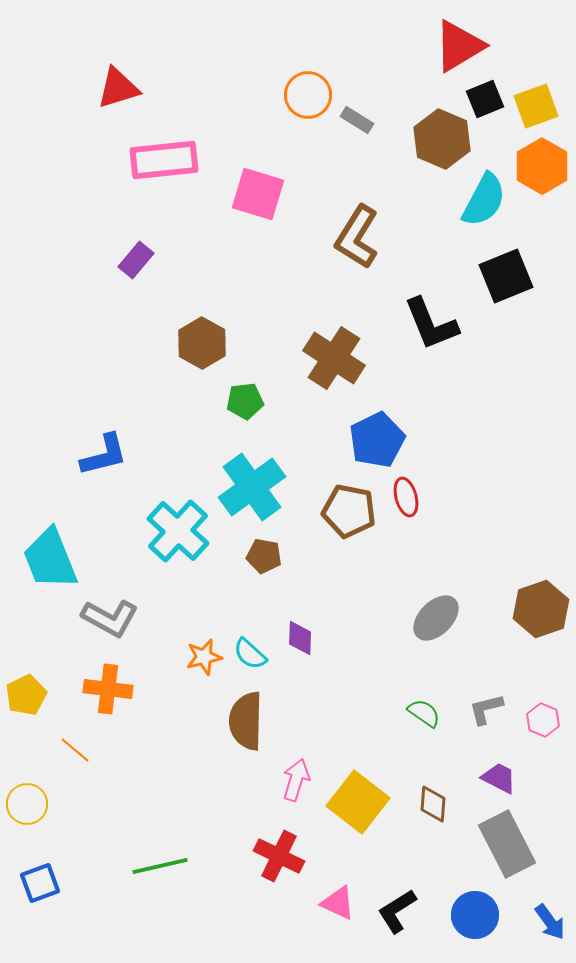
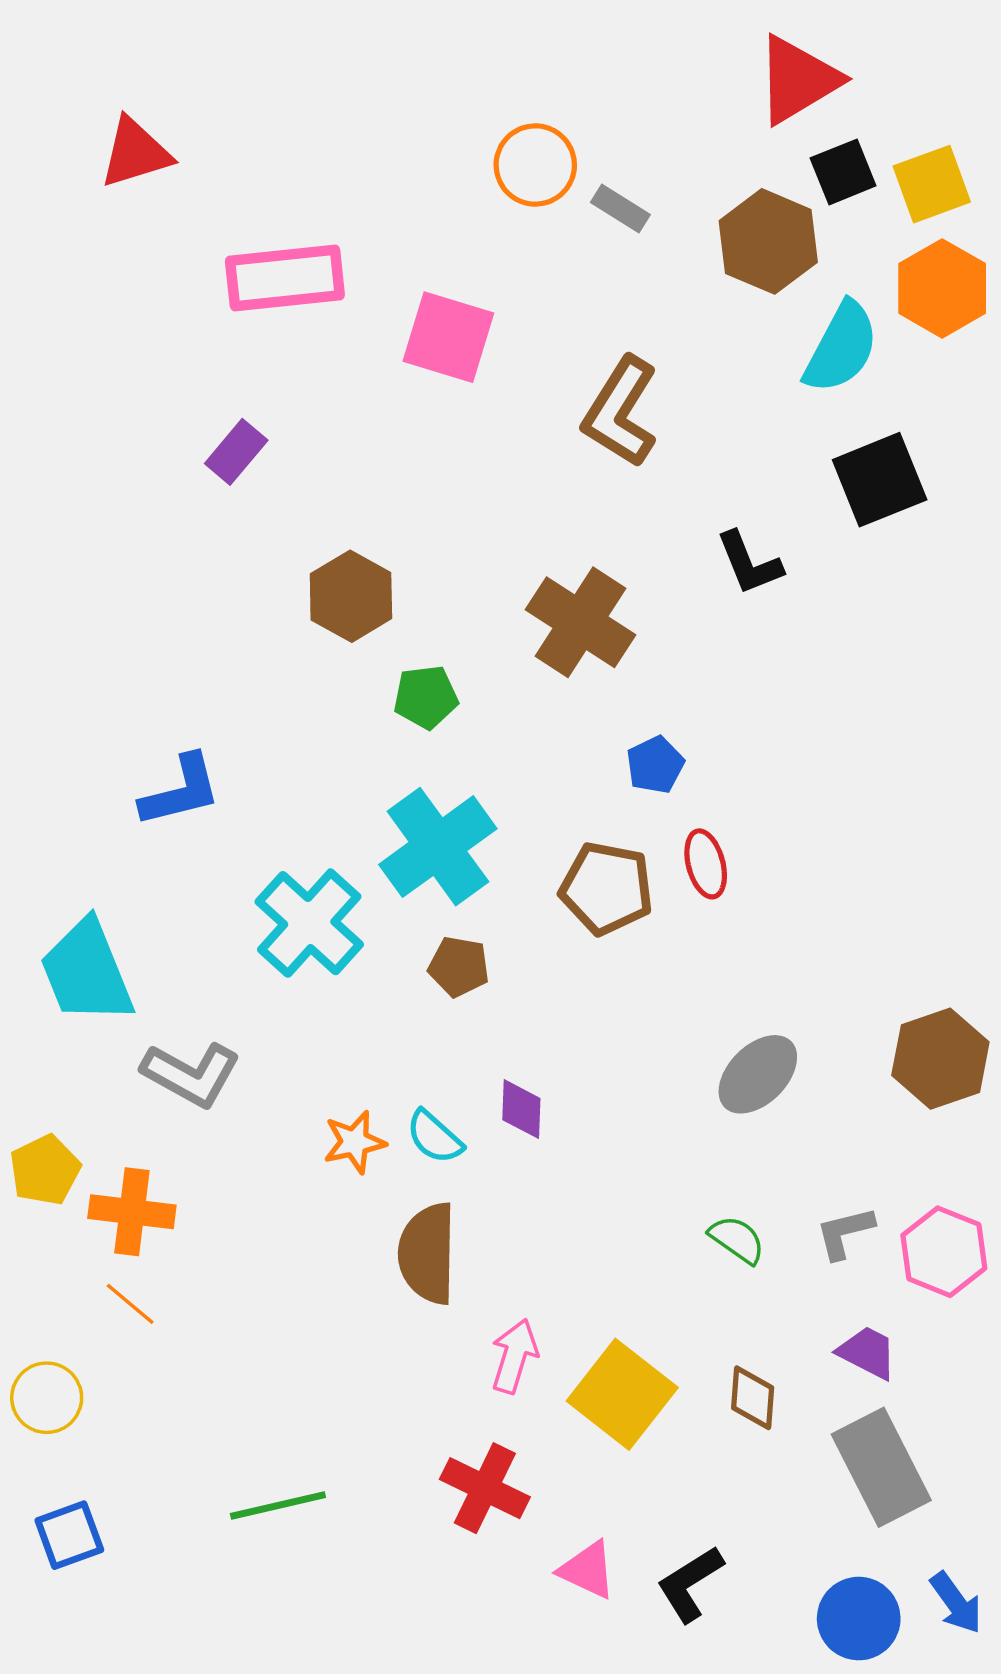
red triangle: (118, 88) -> (135, 153), moved
black L-shape: (431, 324) -> (749, 563), size x0.7
blue pentagon: (377, 440) -> (655, 765), size x0.6
orange cross: (108, 689) -> (132, 1212), moved
yellow pentagon: (26, 695) -> (45, 1170), moved
pink hexagon: (543, 720) -> (944, 1252), size x1.5
blue circle: (475, 915) -> (859, 1619), moved

